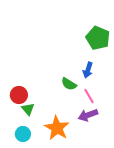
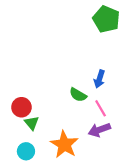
green pentagon: (98, 38) -> (106, 19), moved

